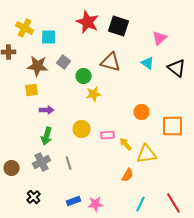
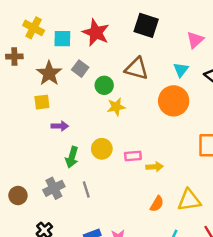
red star: (88, 22) -> (96, 33), moved
cyan triangle: (148, 63) -> (181, 70), turned 32
brown star: (38, 66) -> (49, 73), turned 30
orange circle: (142, 112) -> (174, 101), moved, size x1.6
green arrow: (47, 136) -> (72, 157), moved
yellow arrow: (126, 144) -> (154, 167), turned 128
yellow triangle: (147, 154) -> (189, 200), moved

